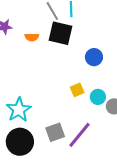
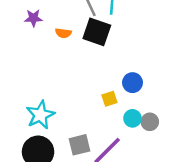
blue circle: (94, 57) -> (133, 83), moved
cyan circle: (98, 97) -> (133, 118), moved

